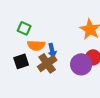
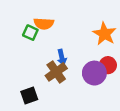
orange semicircle: (36, 45) -> (44, 24), moved
black square: (21, 61) -> (29, 95), moved

